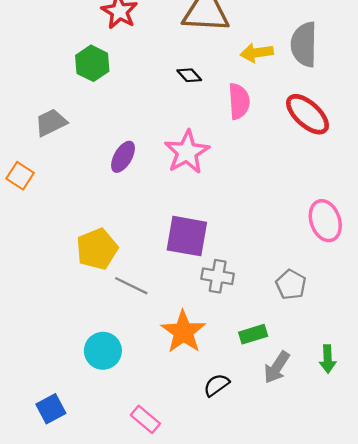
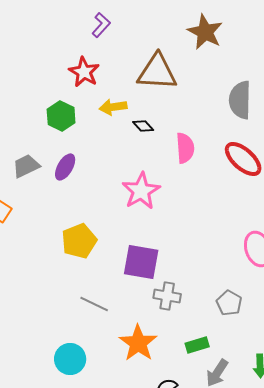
yellow arrow: (257, 53) -> (113, 107), moved
purple ellipse: (123, 157) -> (65, 167), moved
yellow pentagon: (97, 249) -> (79, 241), moved

